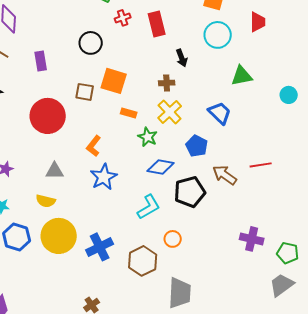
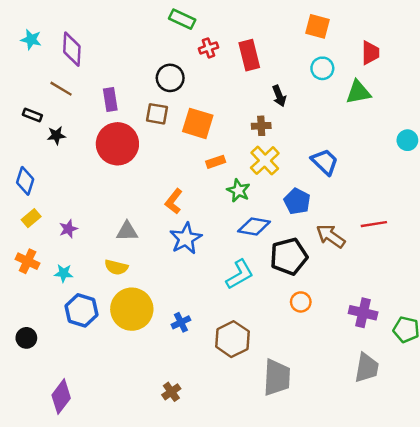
cyan circle: (218, 35) -> (322, 68), size x0.7
green triangle: (242, 76) -> (358, 92), moved
brown square: (85, 92) -> (157, 114), moved
orange rectangle: (129, 113) -> (216, 162), turned -35
red circle: (48, 116) -> (117, 144), moved
orange circle: (173, 239) -> (301, 302), moved
blue cross: (100, 247) -> (181, 322), size x0.6
gray trapezoid: (282, 285) -> (367, 368), moved, turned 136

